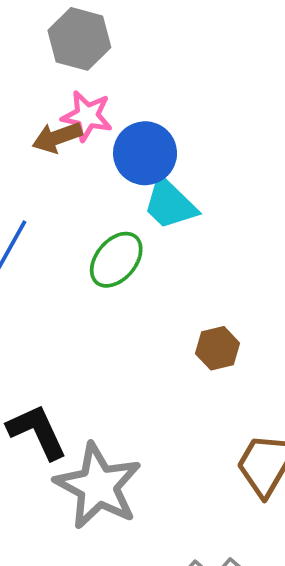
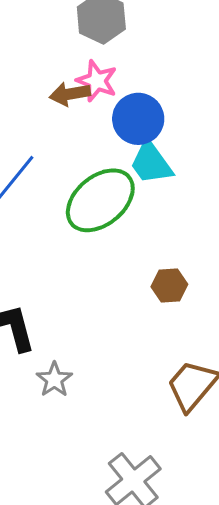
green ellipse: (116, 260) -> (100, 200), size x1.5
gray star: (98, 486) -> (54, 380), size x0.5

